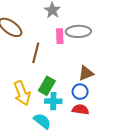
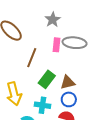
brown triangle: (86, 73) -> (68, 82), moved
green rectangle: (47, 86) -> (47, 79), moved

